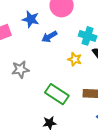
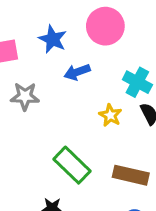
gray star: (20, 69) -> (25, 96), moved

